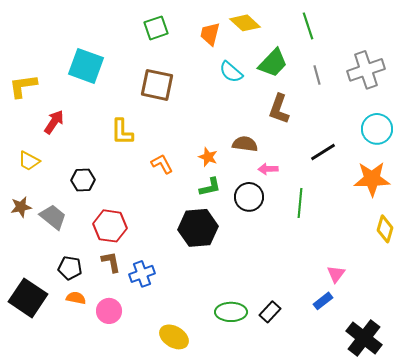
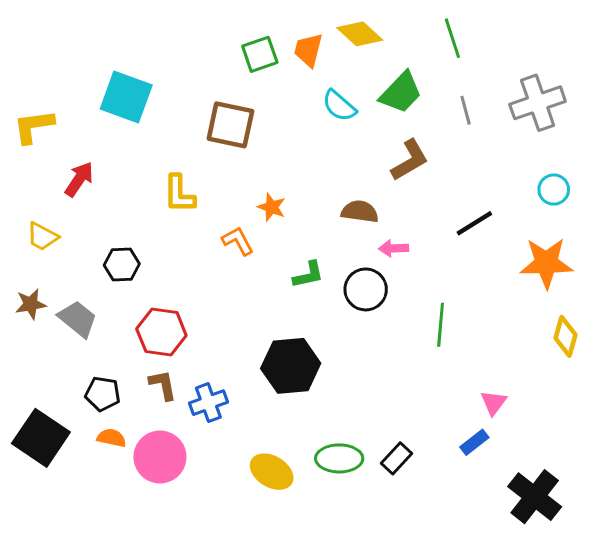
green square: (156, 28) -> (260, 54), moved
brown L-shape: (279, 109) -> (410, 160), turned -140
cyan circle: (377, 129) -> (554, 190), size x0.7
orange star: (208, 157) -> (272, 207), moved
green line: (300, 203) -> (441, 325), moved
black hexagon: (198, 228) -> (291, 366), moved
pink circle: (109, 311) -> (160, 457), size x1.4
yellow ellipse: (174, 337) -> (272, 472), moved

